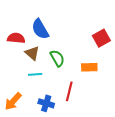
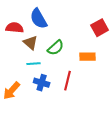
green semicircle: (57, 58) -> (56, 48), turned 78
blue cross: (46, 103) -> (42, 83), moved

